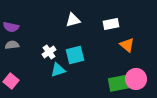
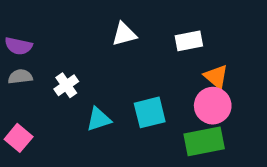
white cross: (49, 52) -> (66, 85), moved
cyan square: (75, 55) -> (150, 112), moved
pink circle: (136, 79) -> (213, 106), moved

